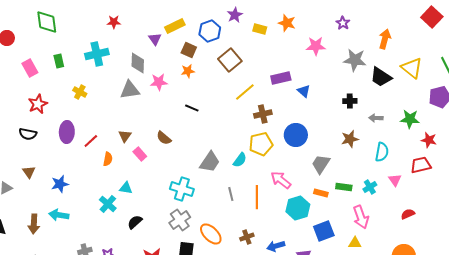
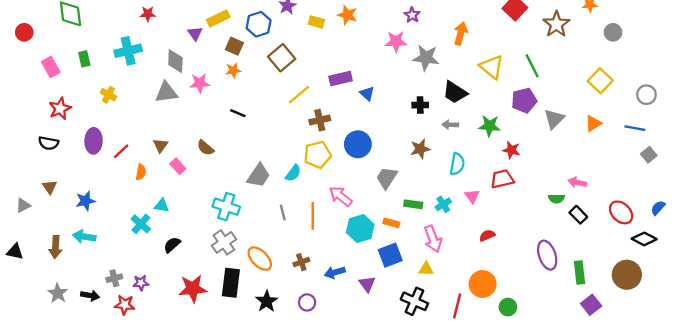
pink star: (316, 46) -> (396, 42), moved
black trapezoid: (381, 77) -> (455, 92), moved
orange rectangle: (321, 193) -> (391, 223), moved

